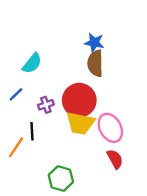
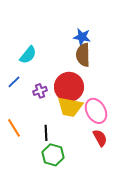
black line: (32, 131) -> (46, 133), moved
orange line: (16, 147) -> (14, 128), turned -66

